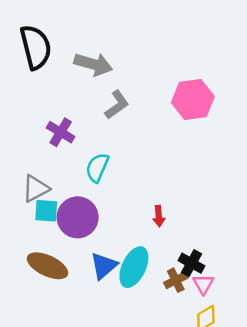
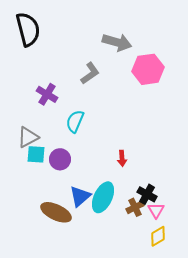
gray arrow: (93, 64) -> (117, 42), moved
purple circle: (78, 217) -> (60, 159), size x0.7
brown ellipse: (47, 266) -> (56, 212), moved

